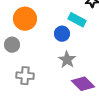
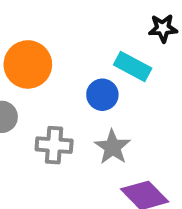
gray cross: (25, 76) -> (54, 145), moved

